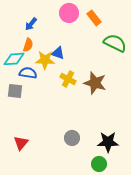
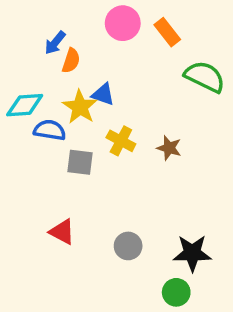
orange semicircle: (28, 45) -> (71, 61), moved
yellow star: (45, 60) -> (80, 107), turned 30
brown star: (95, 83) -> (169, 148), size x0.6
gray square: (15, 91) -> (80, 162), moved
red triangle: (21, 143) -> (62, 232), moved, turned -42

